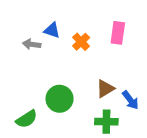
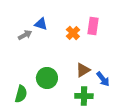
orange cross: (81, 42) -> (73, 33), moved
gray arrow: (32, 44) -> (25, 35), turned 144
green semicircle: (27, 119) -> (21, 94), turned -42

